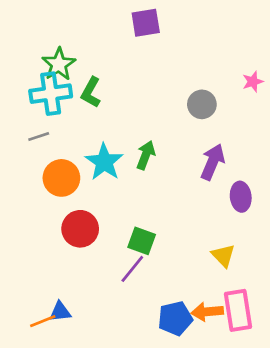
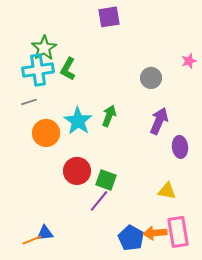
red circle: (80, 229) -> (77, 171), moved
yellow triangle: (223, 256) -> (167, 191), turned -36
blue pentagon: (175, 318) -> (131, 238), turned -30

